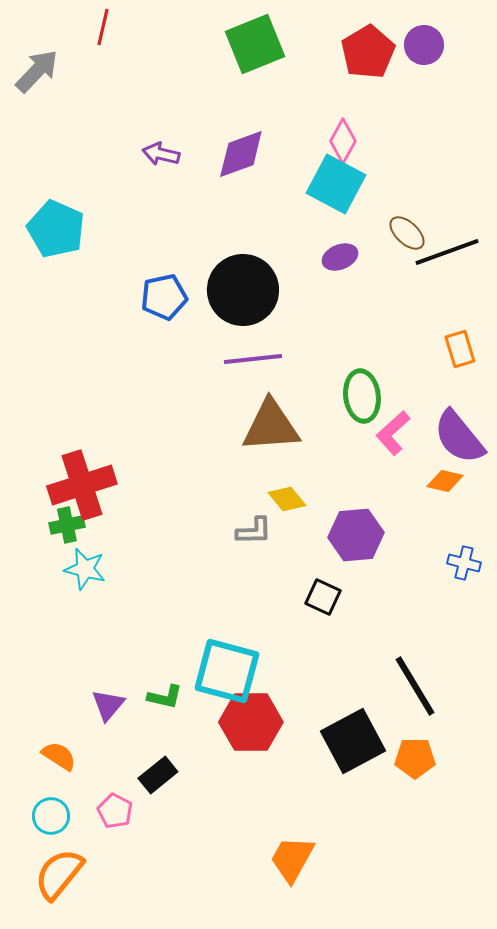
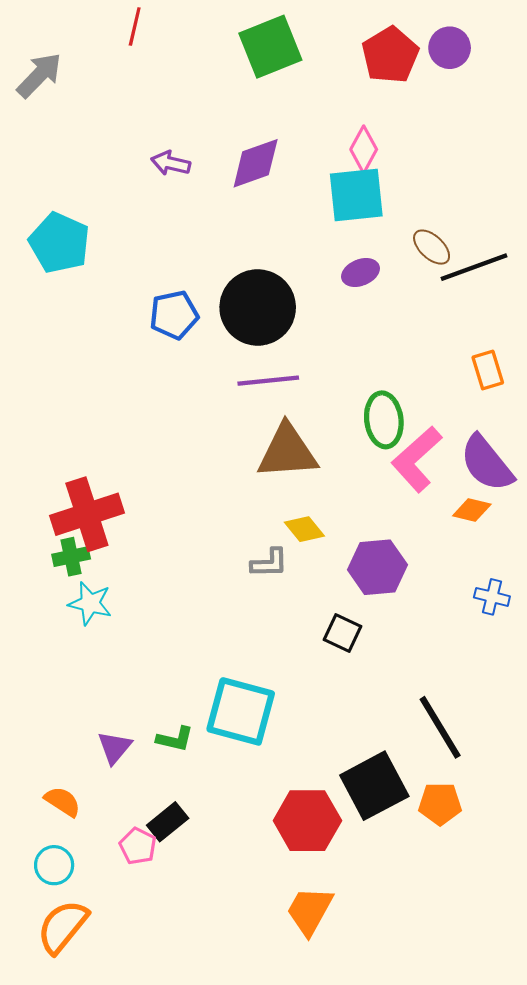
red line: (103, 27) -> (135, 26), moved
cyan square: (336, 184) -> (356, 195), turned -34
pink L-shape: (393, 433) -> (417, 459), size x1.4
red hexagon: (251, 722) -> (307, 821), moved
pink pentagon: (115, 811) -> (138, 846), moved

